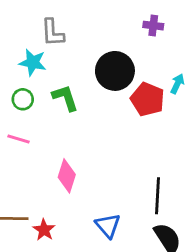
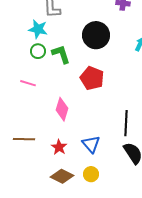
green circle: (23, 99) -> (38, 51), moved
red pentagon: (148, 99) -> (92, 78), moved
red star: (44, 230) -> (59, 147), moved

